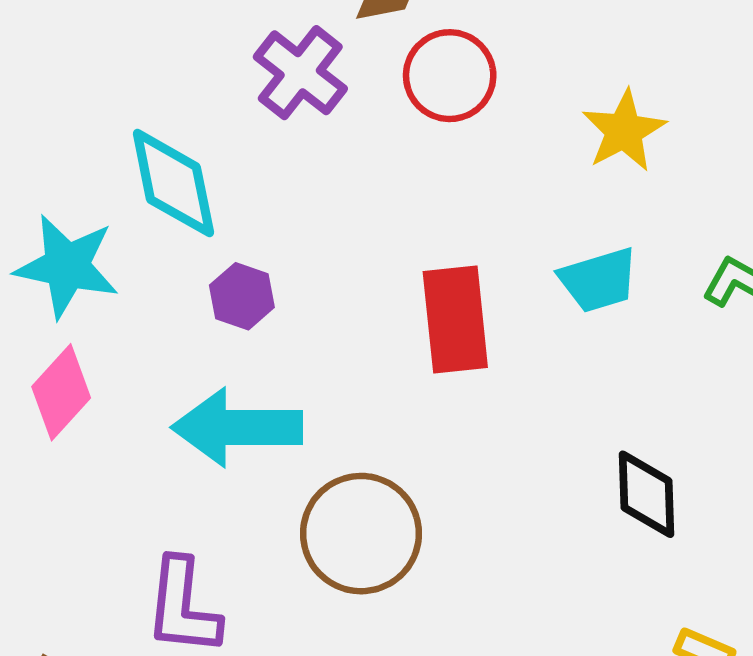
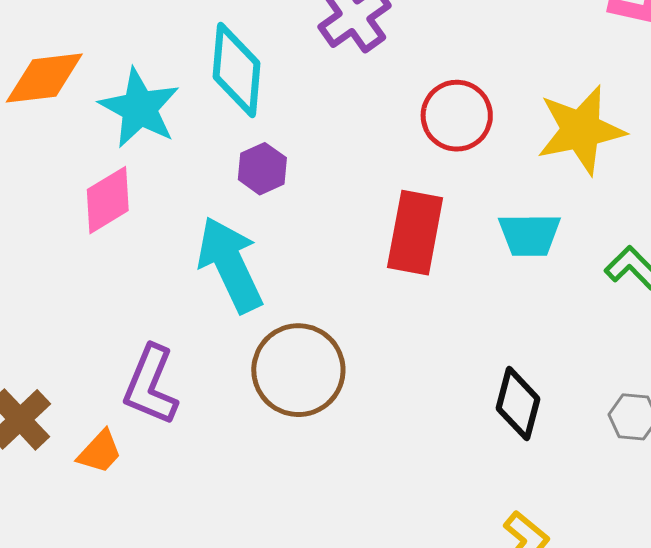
red circle: (450, 76) -> (457, 116), moved
yellow star: (624, 131) -> (581, 130), size x1.4
cyan arrow: (237, 427) -> (230, 265), turned 48

